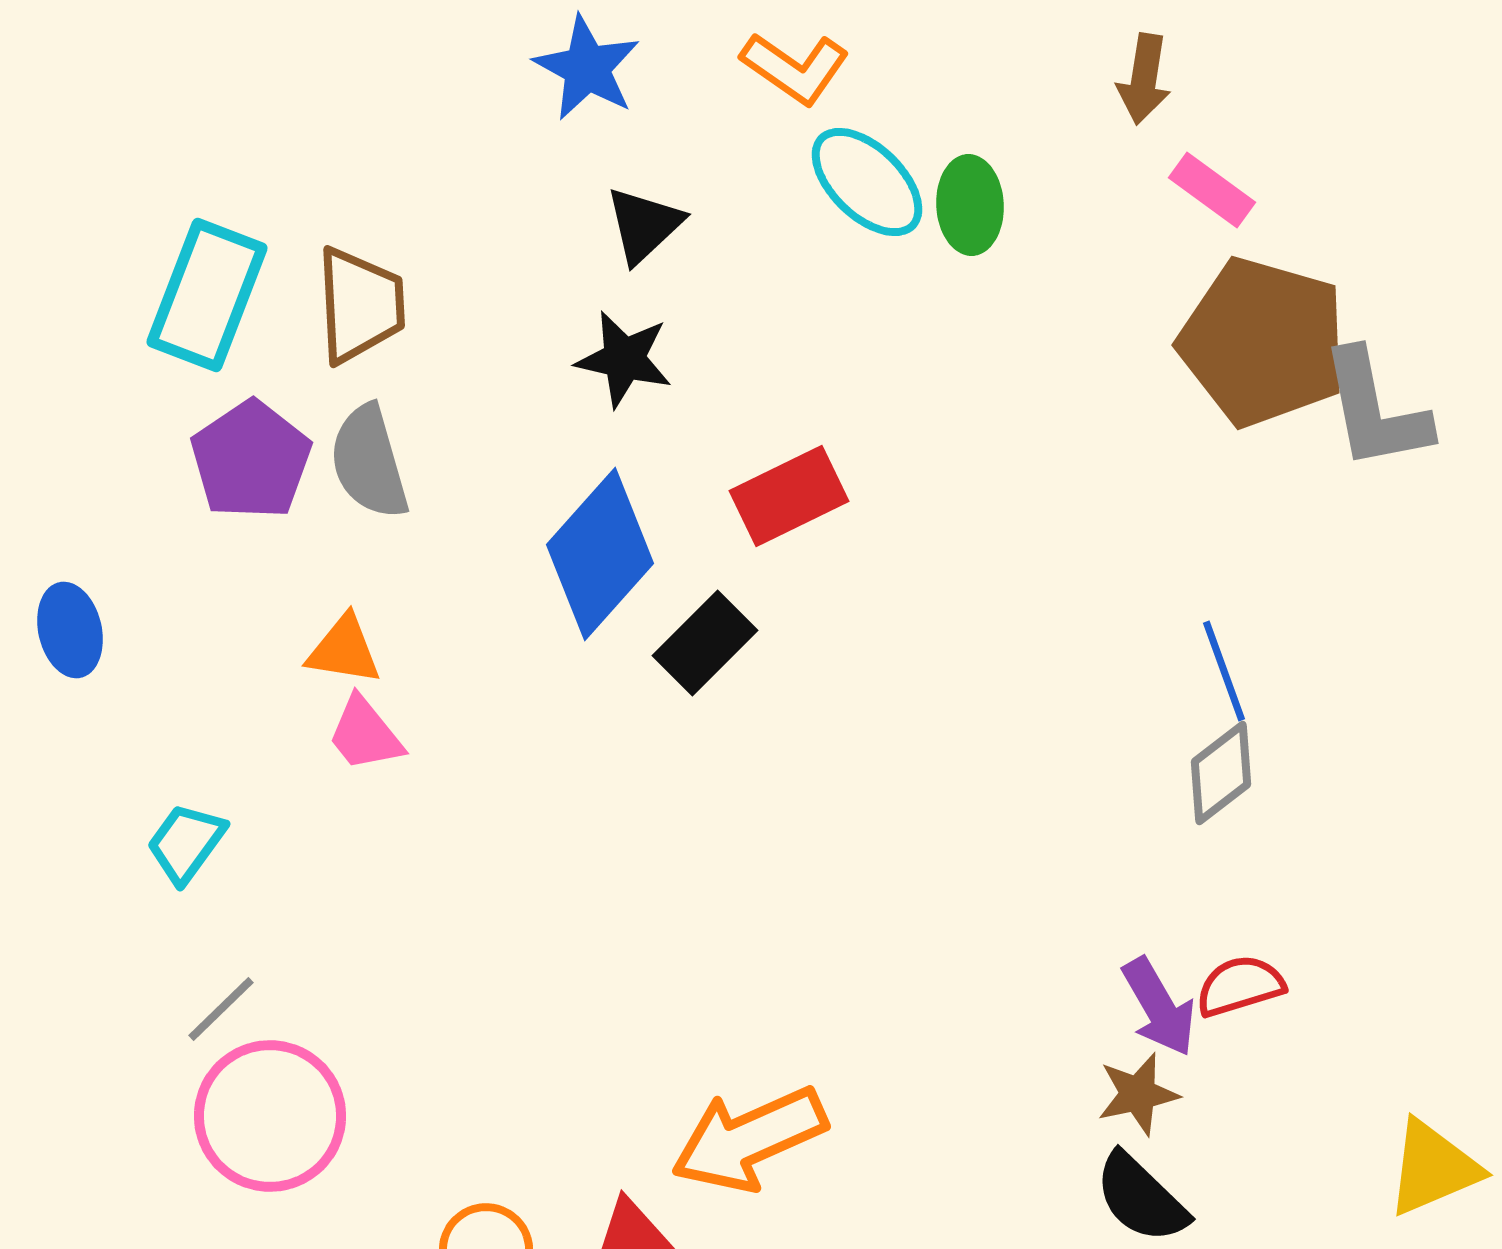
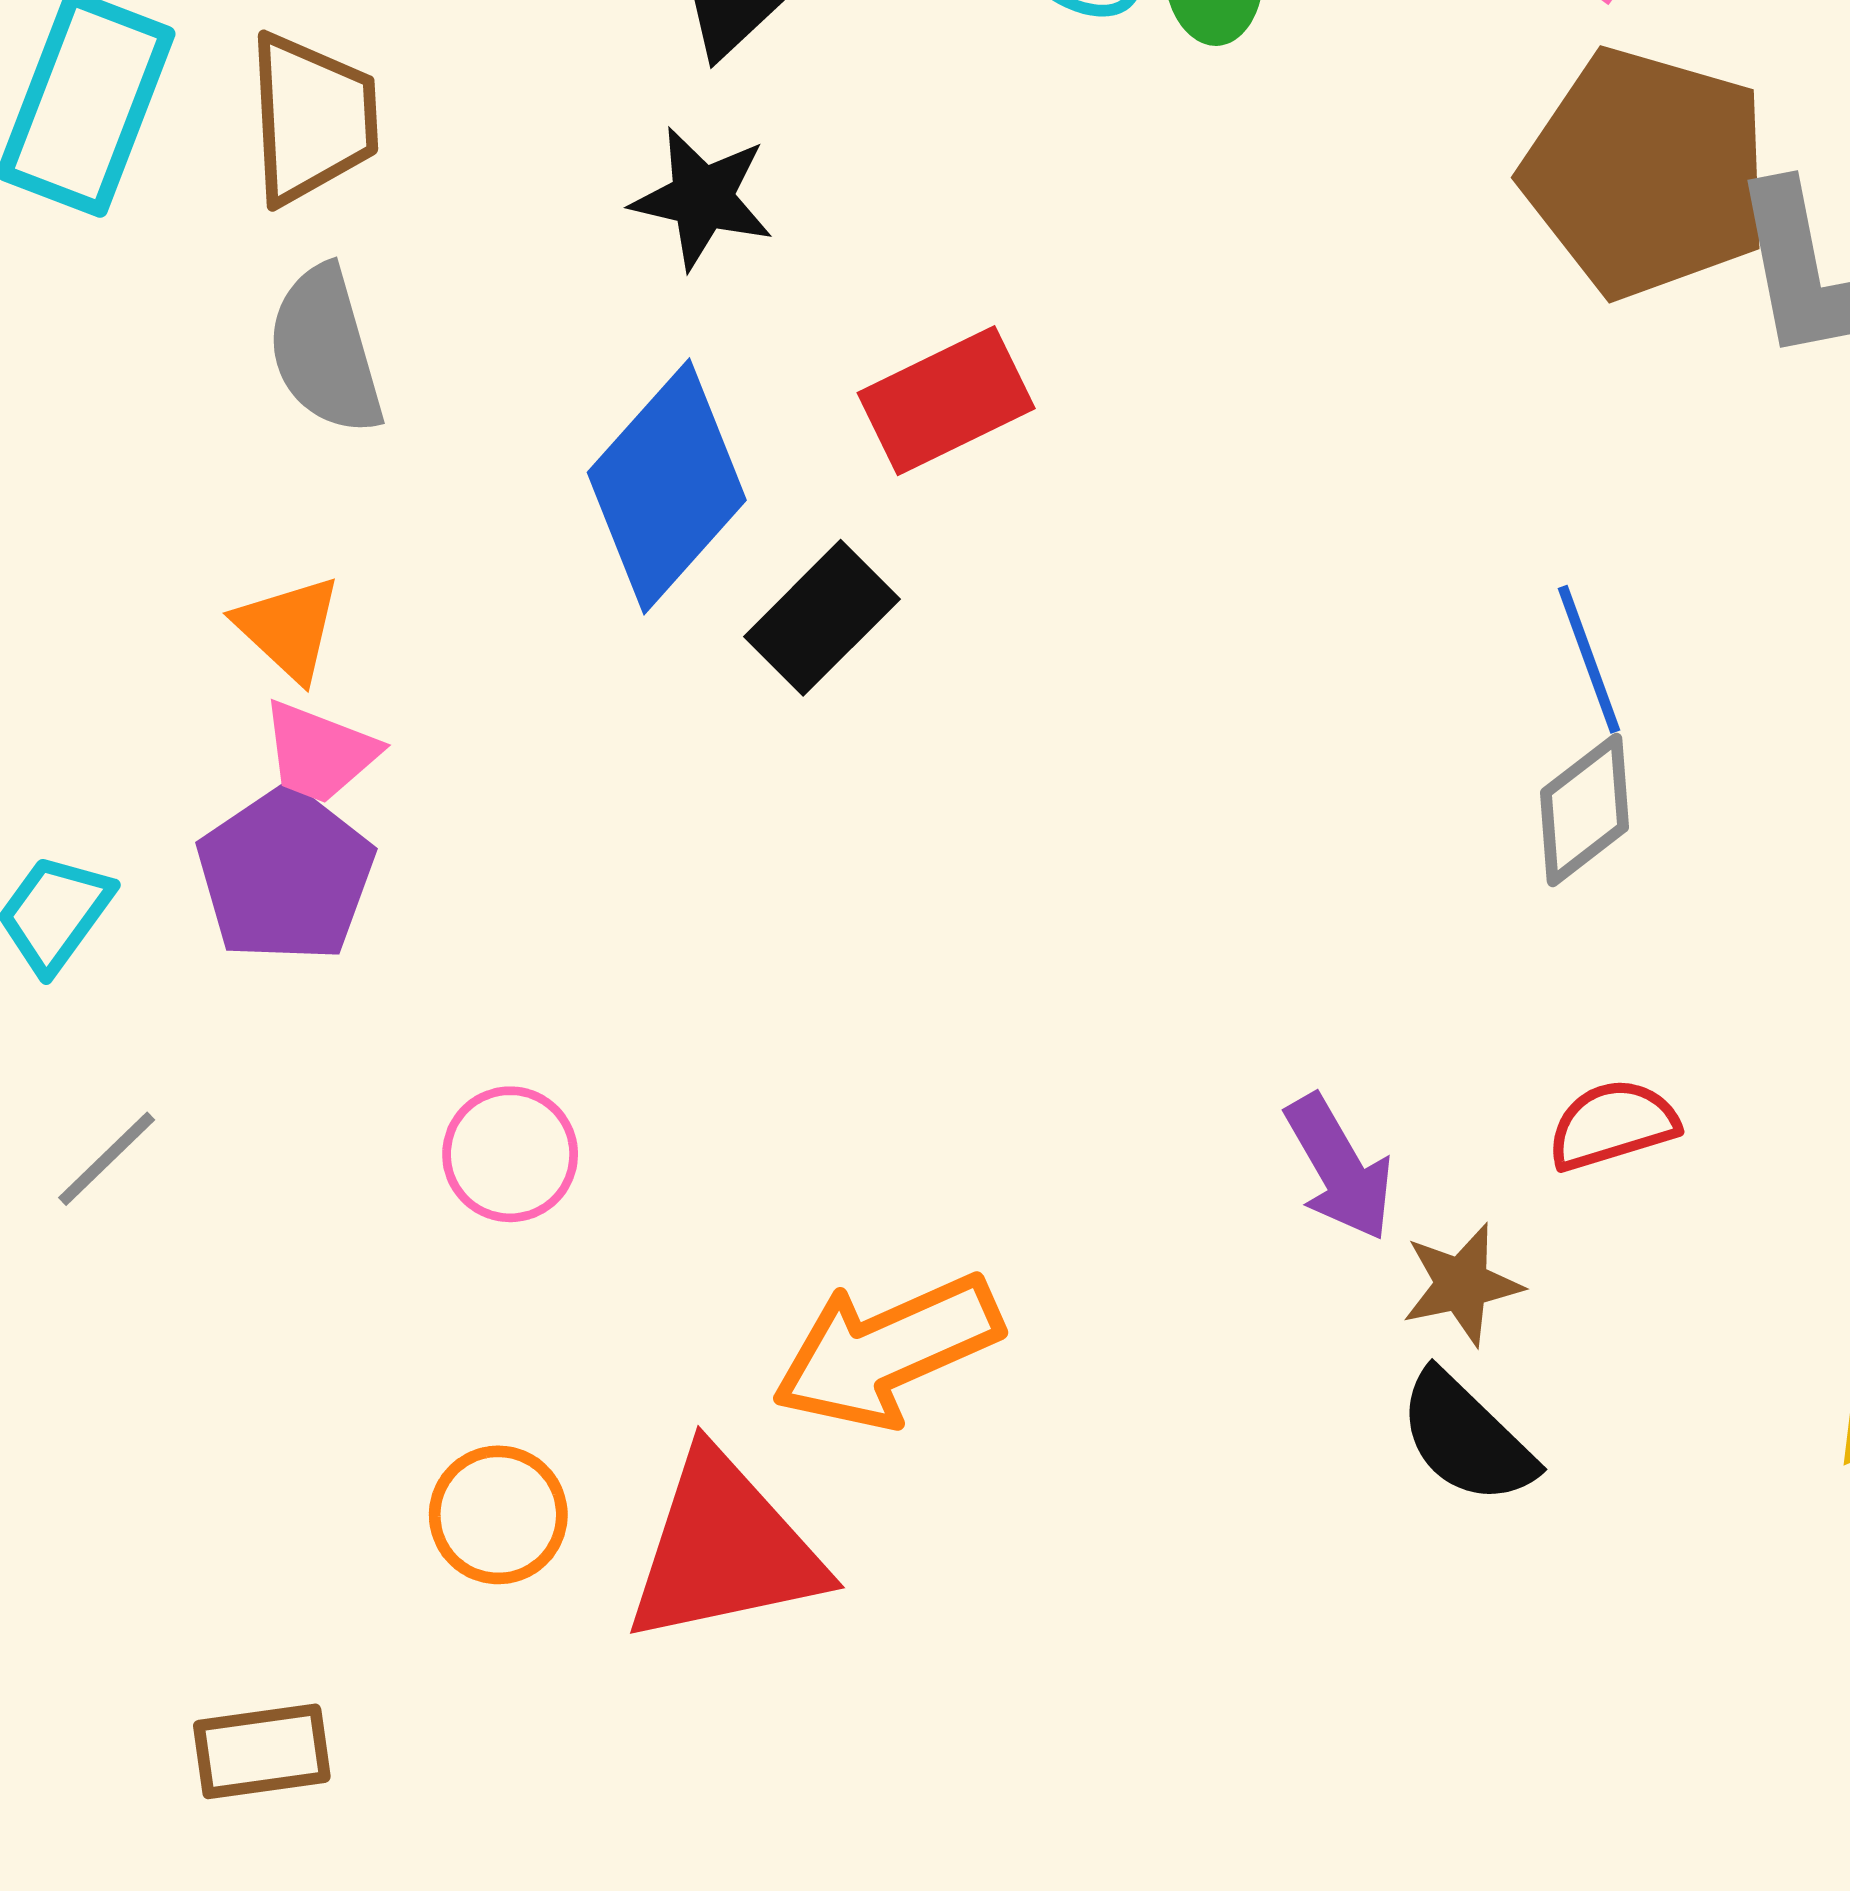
purple pentagon: (251, 460) -> (285, 875), moved
orange triangle: (344, 650) -> (288, 628), turned 34
pink trapezoid: (365, 734) -> (319, 752), turned -30
purple arrow: (1159, 1007) -> (1339, 1168), moved
pink circle: (270, 1116) -> (510, 1154), moved, size x0.6

